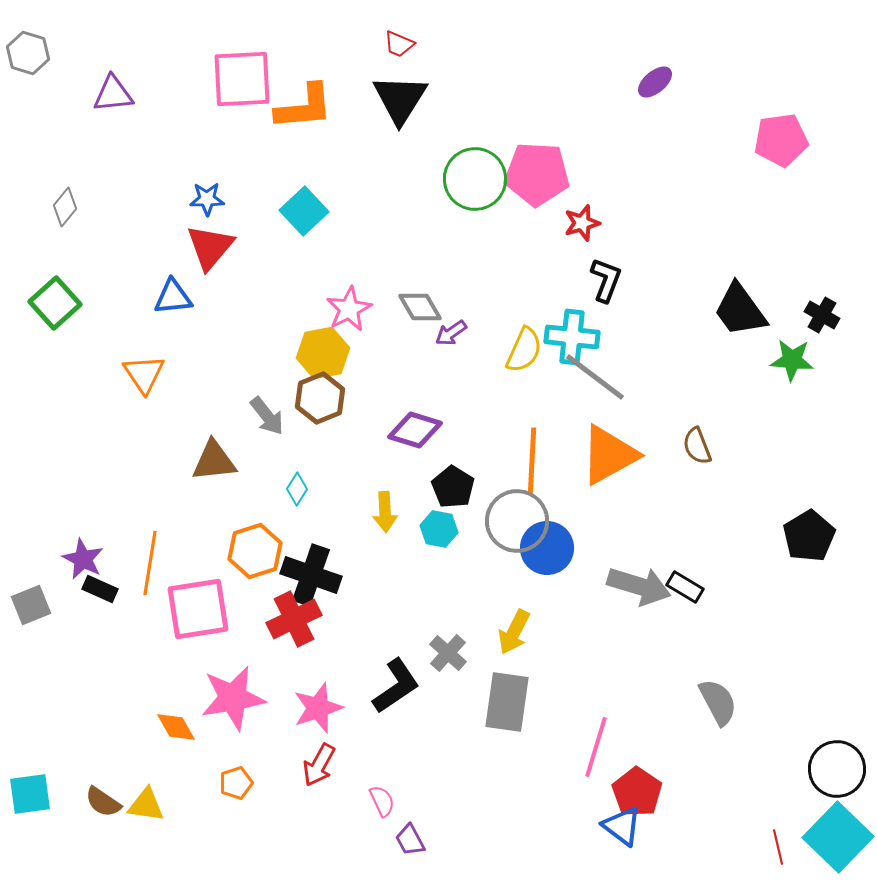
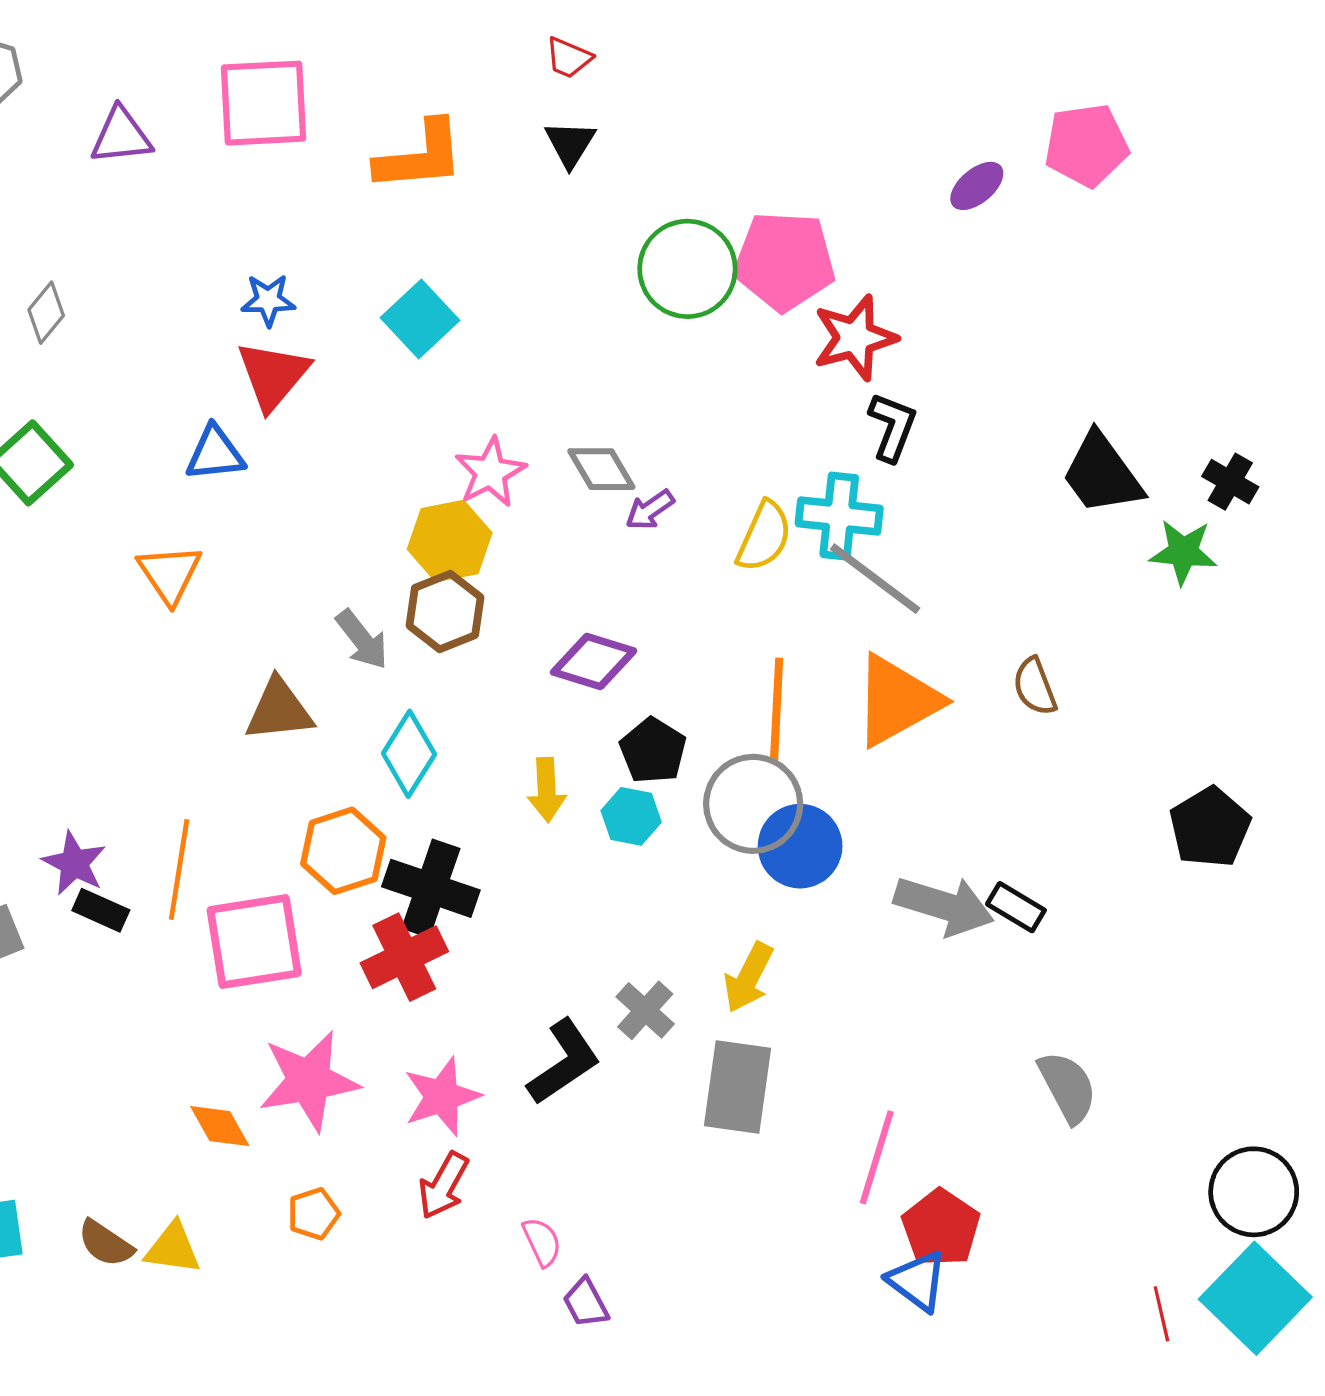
pink square: (242, 79) -> (264, 103), moved
purple ellipse: (655, 82) -> (977, 186), moved
black triangle: (400, 99) -> (570, 144), size x0.6
pink pentagon: (781, 140) -> (1086, 145), moved
red star: (582, 223) -> (855, 338), size x1.5
cyan diamond: (297, 489) -> (409, 754), size x1.6

